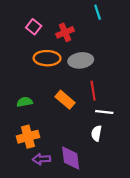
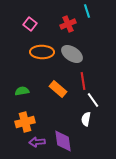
red cross: (65, 32) -> (68, 24), moved
gray ellipse: (81, 60) -> (72, 54), turned 40
white line: (104, 112) -> (93, 100), turned 49

